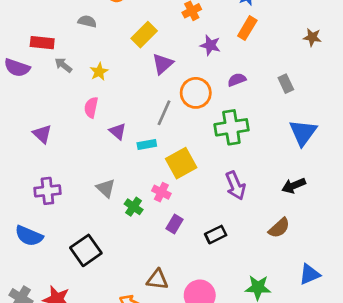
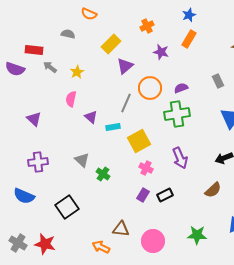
purple semicircle: (237, 80) -> (181, 88), moved
pink cross: (161, 192) -> (146, 168), moved
purple rectangle: (175, 224) -> (143, 195), moved

